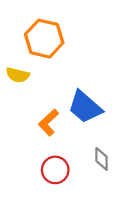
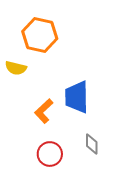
blue trapezoid: (85, 107) -> (77, 97), turned 48

